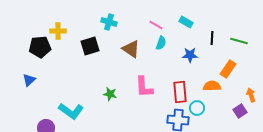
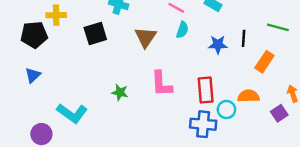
black line: (212, 38) -> (244, 38), moved
brown triangle: (131, 49) -> (146, 37), turned 30
blue triangle: (29, 80) -> (33, 75), moved
orange semicircle: (212, 86) -> (249, 96), moved

